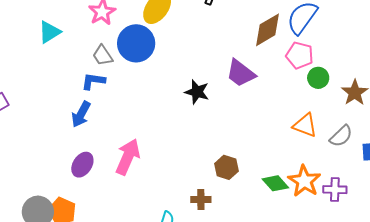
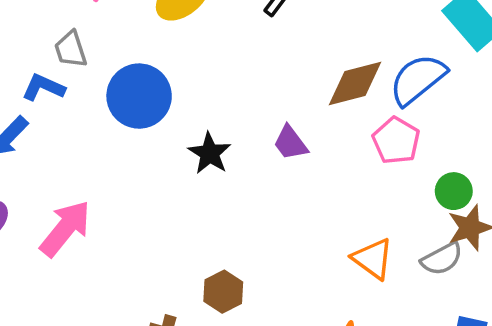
blue circle: (136, 43) -> (139, 96), moved
purple trapezoid: (241, 73) -> (290, 143), size x0.7
green circle: (318, 78) -> (454, 191), moved
gray semicircle: (341, 136) -> (442, 259), moved

